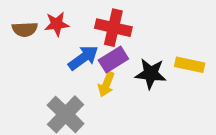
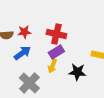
blue arrow: (83, 58) -> (22, 53), moved
black star: (151, 74) -> (77, 72), moved

